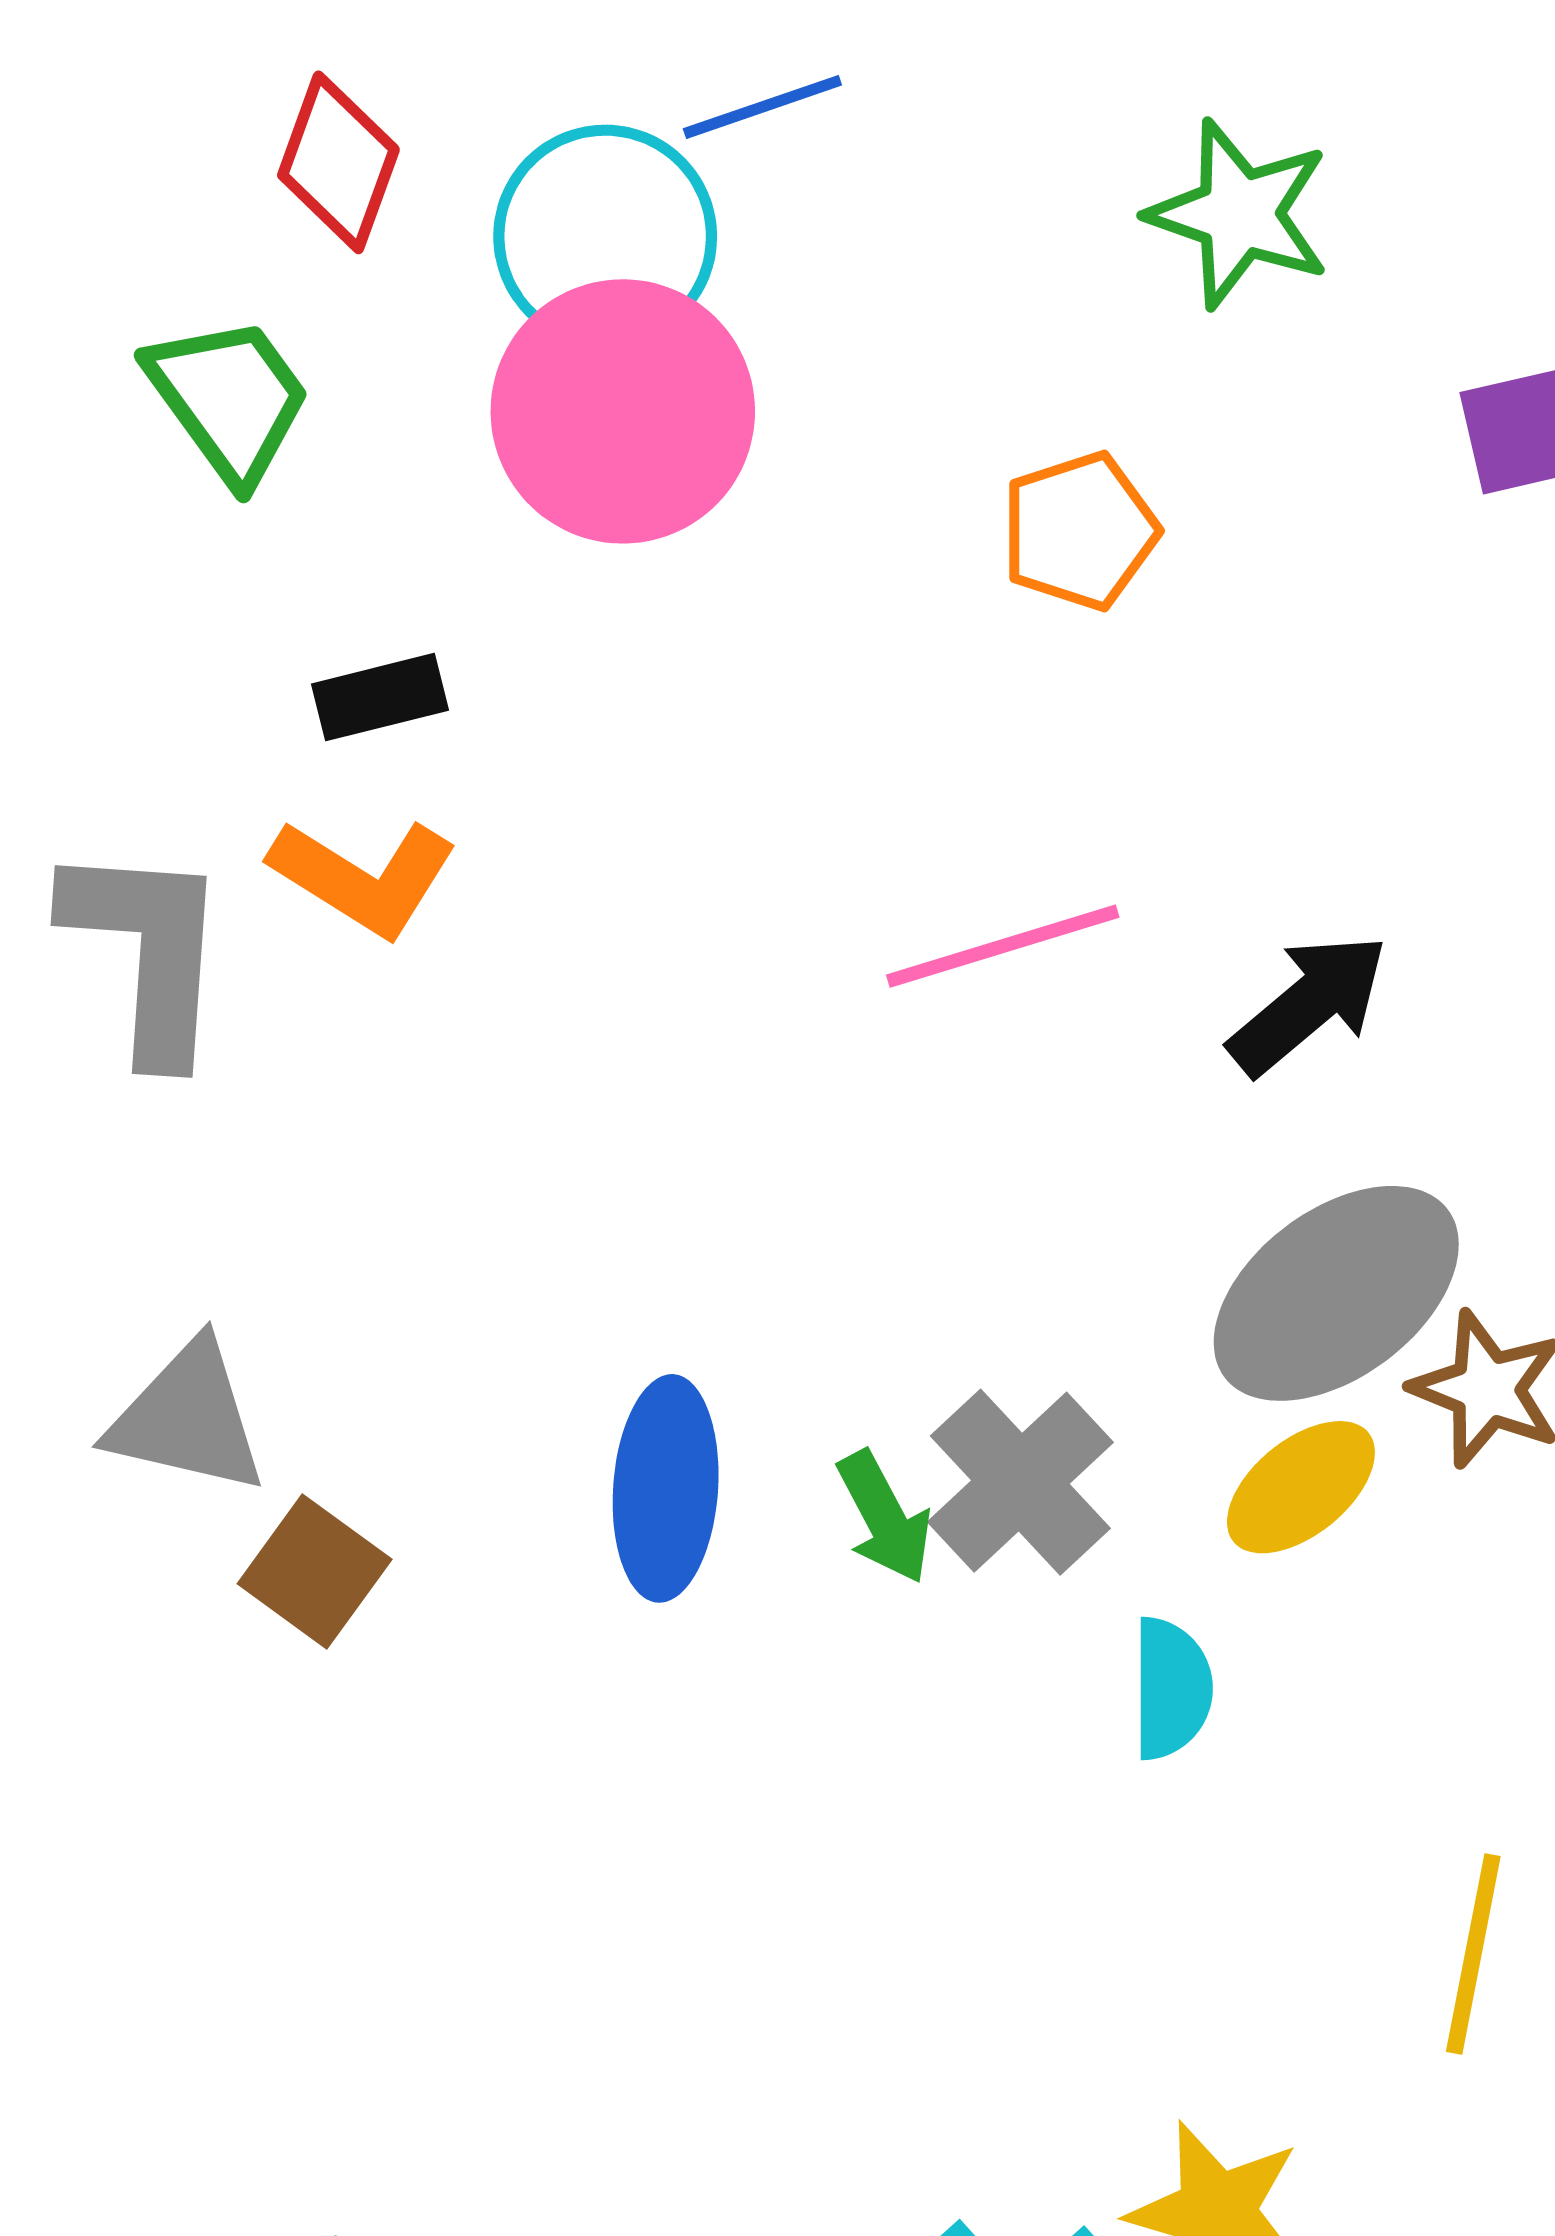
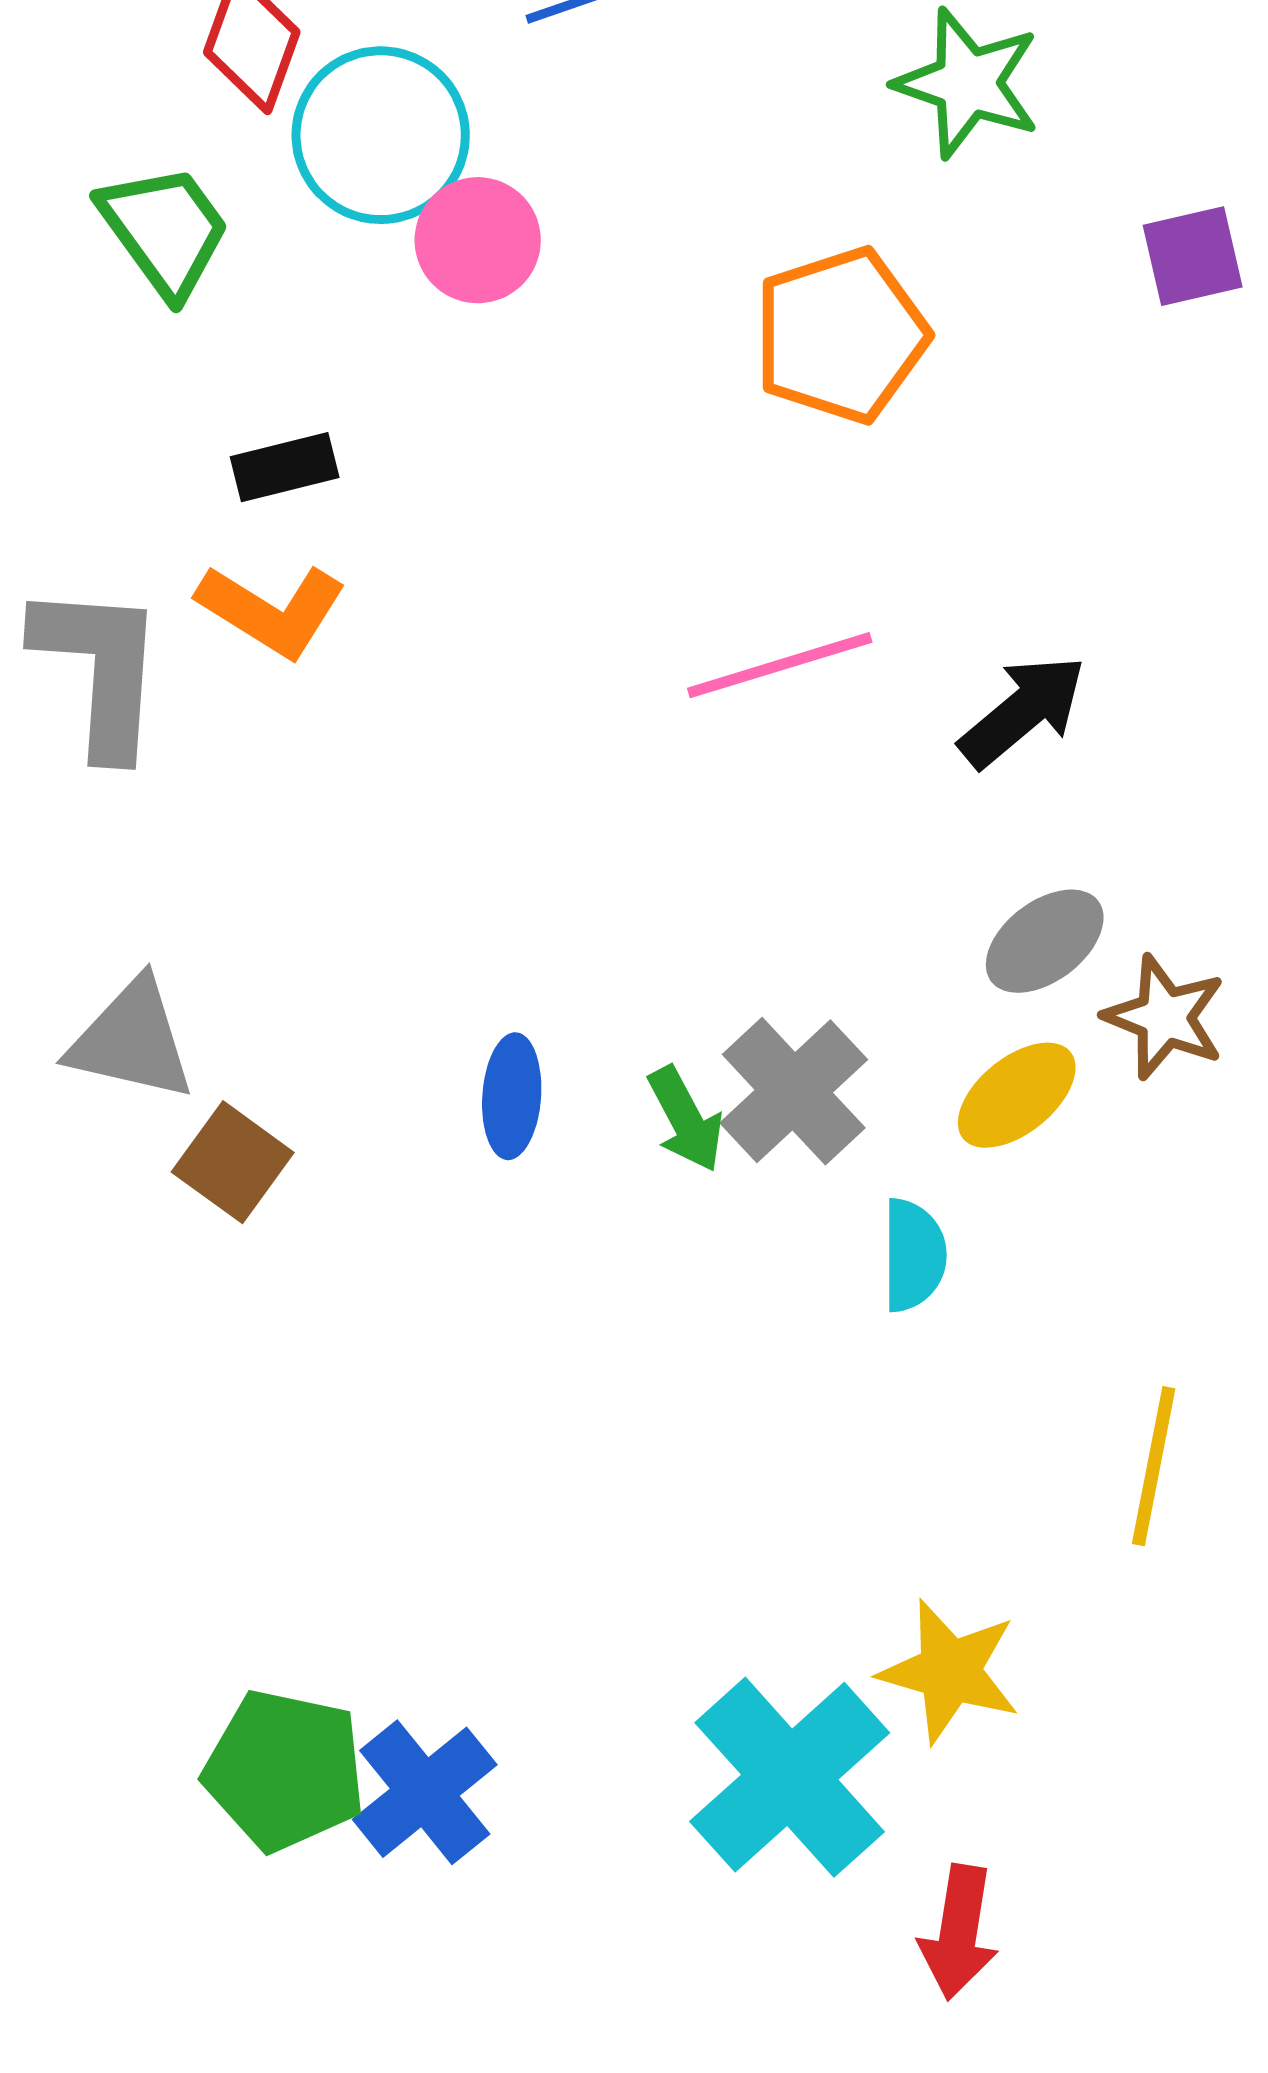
cyan circle: (605, 237) -> (381, 135), moved
pink circle: (623, 411) -> (478, 240), size x0.6
orange pentagon: (1080, 531) -> (841, 335), size x1.4
gray ellipse: (1336, 1293) -> (1045, 941), size x0.6
blue ellipse: (666, 1488) -> (512, 1096), size x0.7

